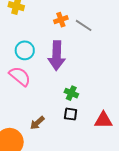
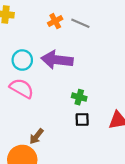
purple arrow: (57, 56) -> (57, 60), turned 104
brown arrow: (37, 123) -> (37, 136), moved

